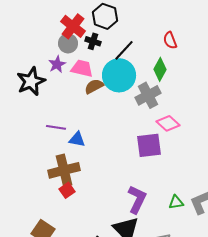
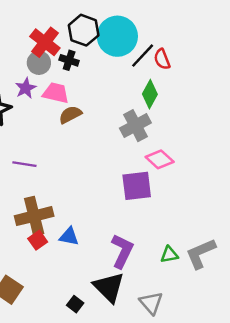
black line: (124, 50) -> (143, 56), moved
cyan circle: (119, 75) -> (117, 36), moved
blue triangle: (77, 139) -> (69, 237), moved

